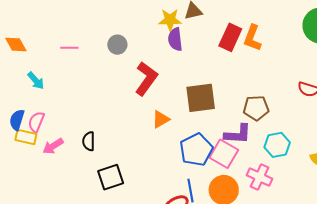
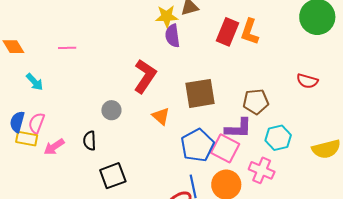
gray circle: (117, 45) -> (111, 110), moved
orange triangle: (161, 119) -> (161, 116), turned -48

